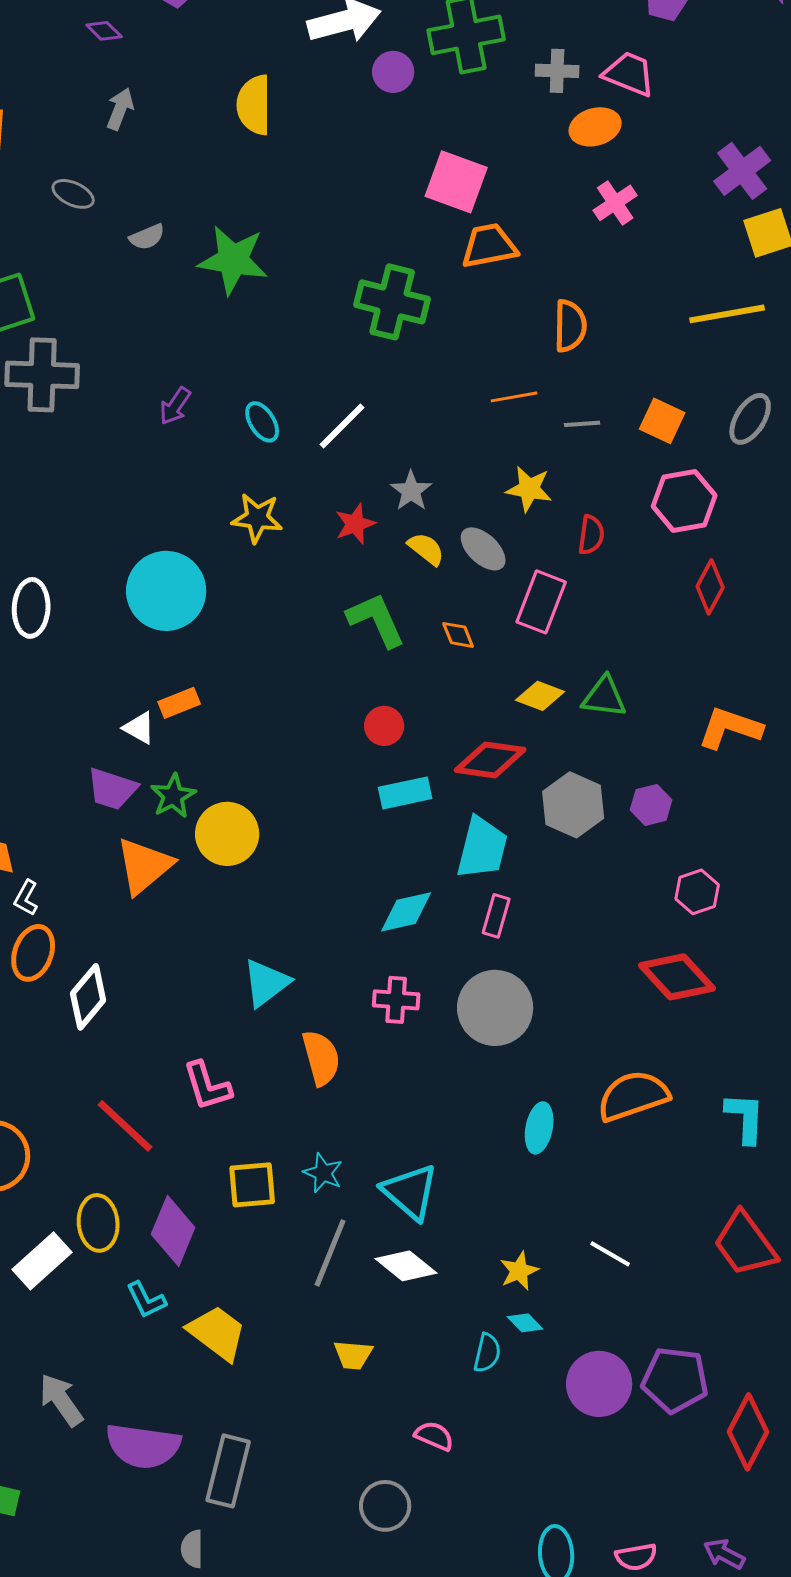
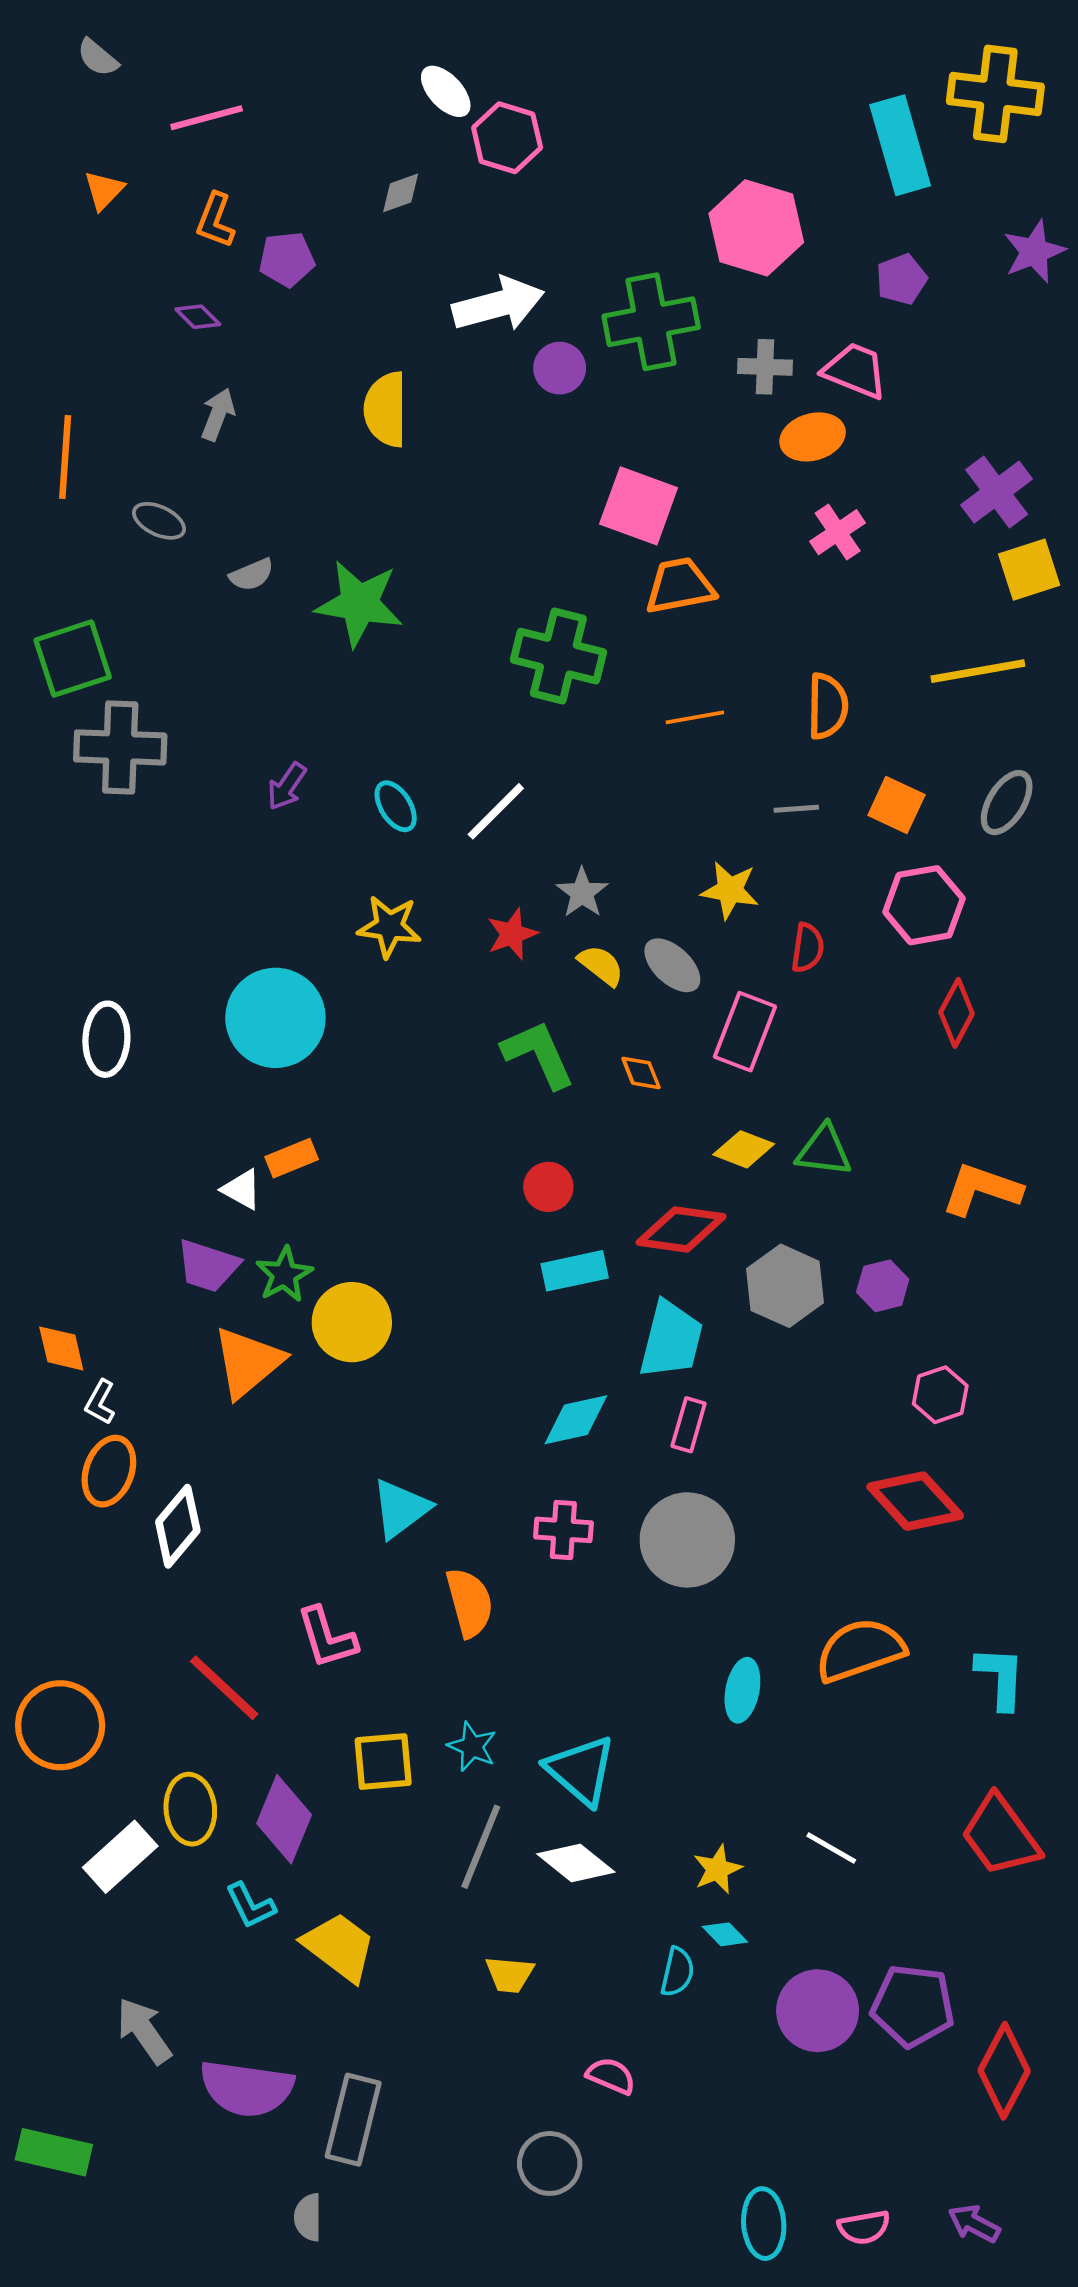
orange semicircle: (570, 326) -> (828, 706), moved
orange line: (514, 397) -> (695, 717), moved

